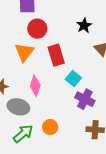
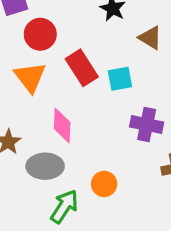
cyan square: (73, 79) -> (120, 79), moved, turned -35

